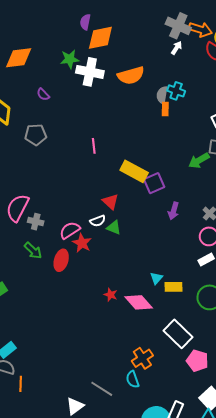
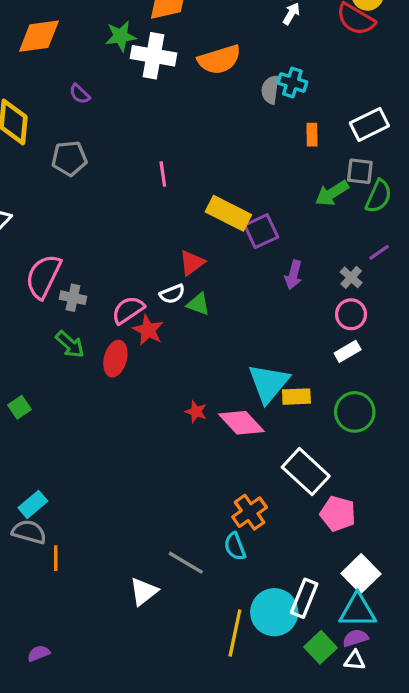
orange rectangle: (165, 109) -> (312, 135), moved
red triangle: (110, 202) -> (192, 263), turned 42
cyan triangle: (156, 278) -> (269, 383), size x2.0

